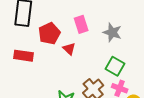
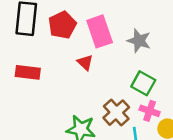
pink rectangle: (81, 24) -> (100, 31), size x1.4
red pentagon: (49, 33) -> (62, 25), moved

